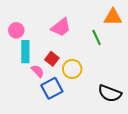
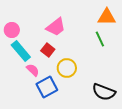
green line: (97, 37) -> (100, 39), moved
cyan rectangle: (25, 52) -> (21, 51), turned -40
red square: (52, 59) -> (48, 50), moved

